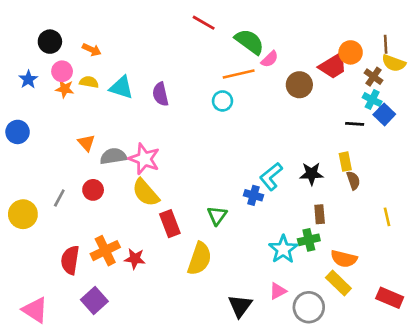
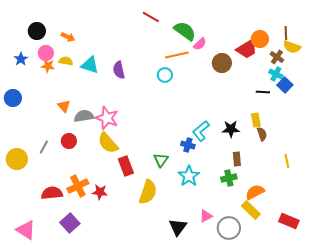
cyan star: (283, 249) -> (189, 176), moved
orange semicircle: (344, 259) -> (255, 192), turned 138
red semicircle: (70, 260) -> (52, 193), turned 75

